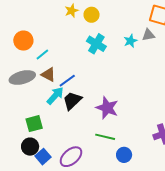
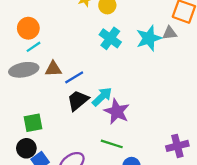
cyan star: (130, 41) -> (149, 38), size x1.6
cyan line: (42, 55) -> (34, 47), moved
brown triangle: (48, 75) -> (53, 69), turned -35
cyan arrow: (55, 96) -> (102, 97), moved

